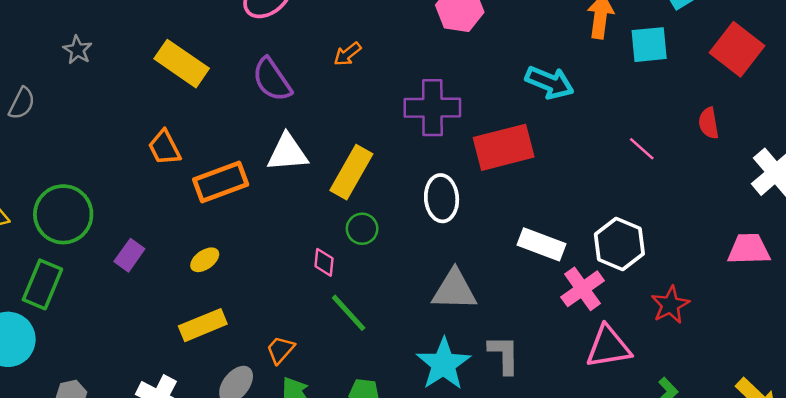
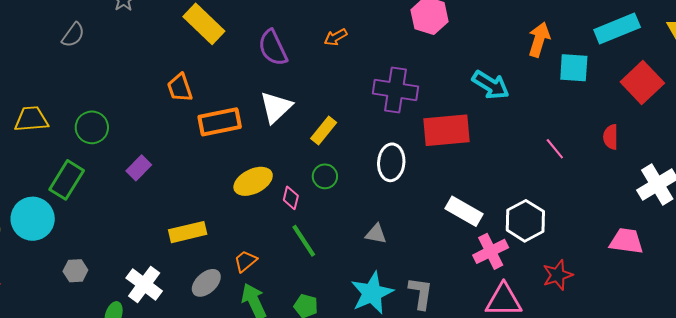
white triangle: (287, 153) -> (276, 107), turned -48
yellow rectangle: (351, 172) -> (324, 130), size x0.7
green circle: (63, 214) -> (92, 127), size x0.7
yellow ellipse: (205, 260) -> (253, 181), moved, size x1.6
gray triangle: (454, 290) -> (376, 234), moved, size x0.6

